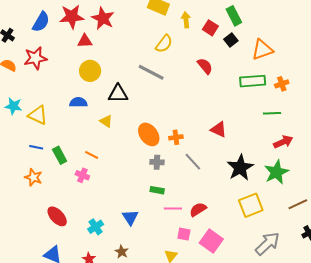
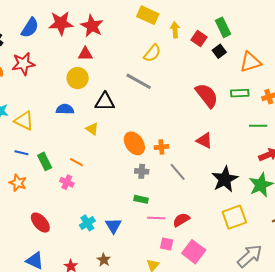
red triangle: (85, 41) -> (85, 54), moved
red semicircle: (205, 66) -> (207, 95), moved, size x1.5
green rectangle: (253, 81) -> (240, 93), size x0.7
cyan cross: (96, 227) -> (87, 223), moved

